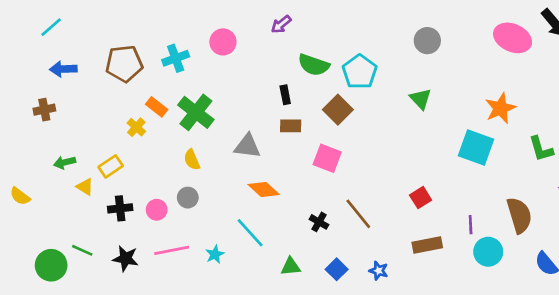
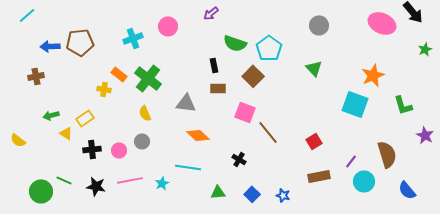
cyan line: (51, 27) -> (27, 15), moved
brown pentagon: (124, 64) -> (80, 42), moved
yellow cross: (136, 127) -> (104, 89), turned -32
brown line: (358, 214) -> (268, 132), moved
purple line: (471, 225) -> (351, 161), turned 40
cyan line: (250, 233) -> (188, 167), turned -40

